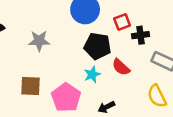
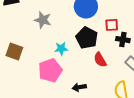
cyan star: (92, 74) -> (61, 49), moved
brown square: (30, 86) -> (14, 51), moved

